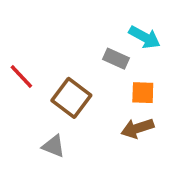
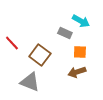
gray triangle: (54, 146) -> (30, 82), size x1.5

